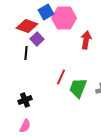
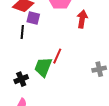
purple square: (37, 39) -> (33, 18), turned -32
green trapezoid: (78, 88) -> (43, 67), moved

